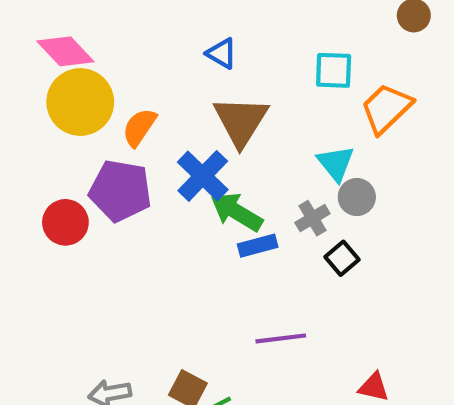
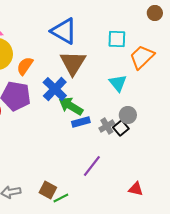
blue triangle: (222, 53) -> (64, 31), size x1.8
gray circle: (357, 197) -> (128, 115), moved
gray cross: (312, 218) -> (107, 126), moved
purple line: (281, 338) -> (92, 166), turned -45

